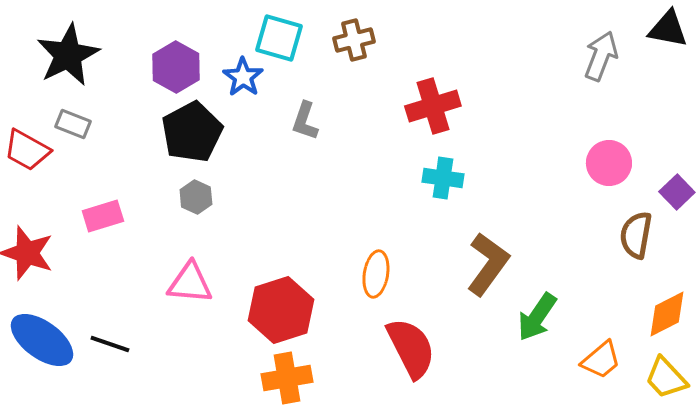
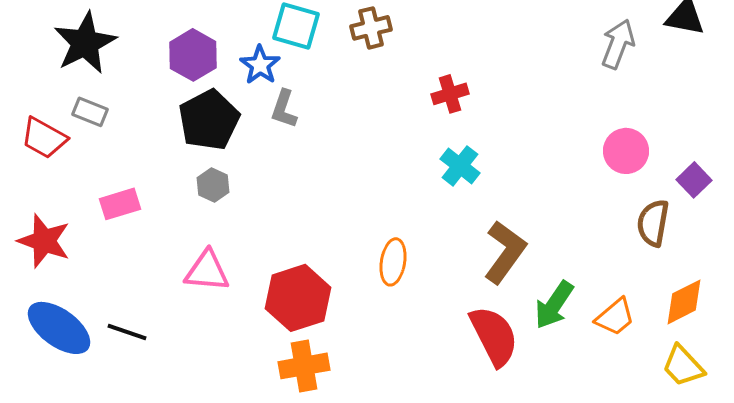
red cross: (433, 106) -> (450, 94), size x0.7
gray L-shape: (305, 121) -> (284, 109), moved
cyan cross: (443, 178) -> (460, 166), turned 30
red semicircle: (411, 348) -> (494, 336), moved
orange trapezoid: (601, 360) -> (615, 317), moved

